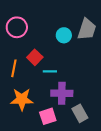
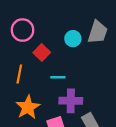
red square: (35, 57) -> (42, 53), moved
orange star: (22, 99) -> (28, 107), turned -30

